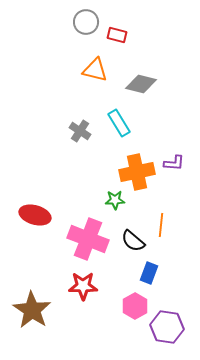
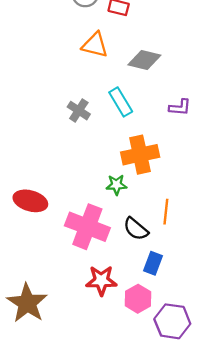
purple L-shape: (174, 163) -> (180, 107), moved
red star: (83, 286) -> (101, 280), moved

